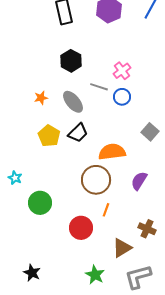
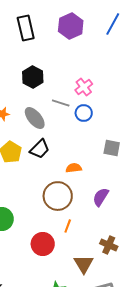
gray square: (150, 132) -> (112, 148), turned -30
orange semicircle: (112, 152) -> (74, 168), size x0.6
brown triangle: (122, 248) -> (84, 264), turned -30

